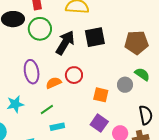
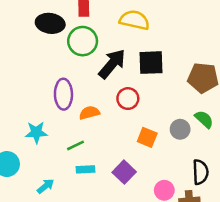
red circle: (74, 75) -> (128, 99), moved
purple square: (99, 123) -> (124, 172), moved

